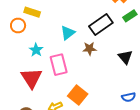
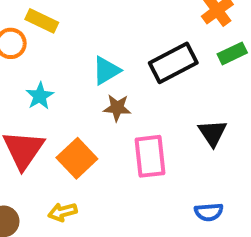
brown star: (89, 49) -> (117, 108), moved
pink rectangle: (59, 65) -> (150, 156), moved
orange square: (78, 95) -> (77, 158), moved

